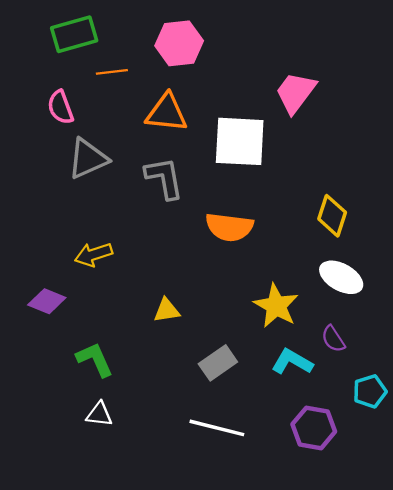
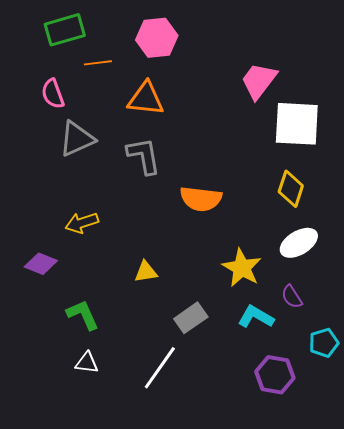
white square: (240, 141) -> (297, 124), moved
white ellipse: (341, 277) -> (299, 243), turned -60
white line: (217, 428) -> (160, 368), moved, turned -69

